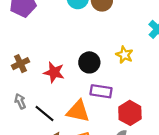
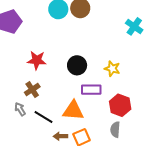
yellow star: (124, 55) -> (112, 69), moved
brown cross: (20, 64) -> (32, 90), moved
red star: (54, 72) -> (37, 60), moved

